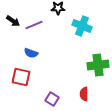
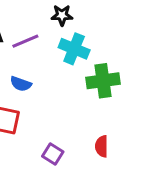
cyan cross: (82, 26) -> (74, 49), moved
green cross: (98, 65) -> (103, 81), moved

